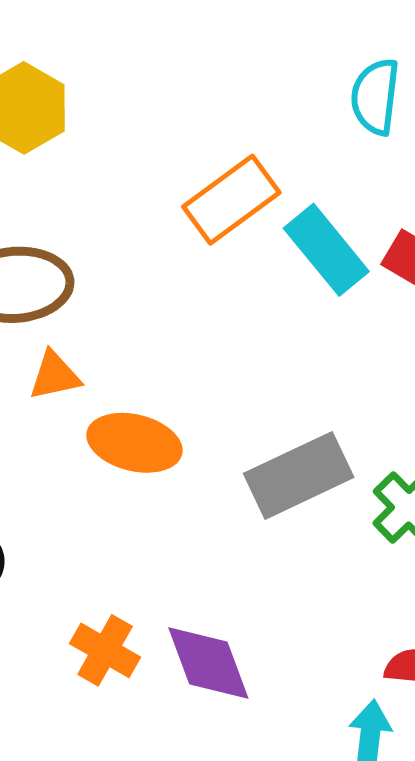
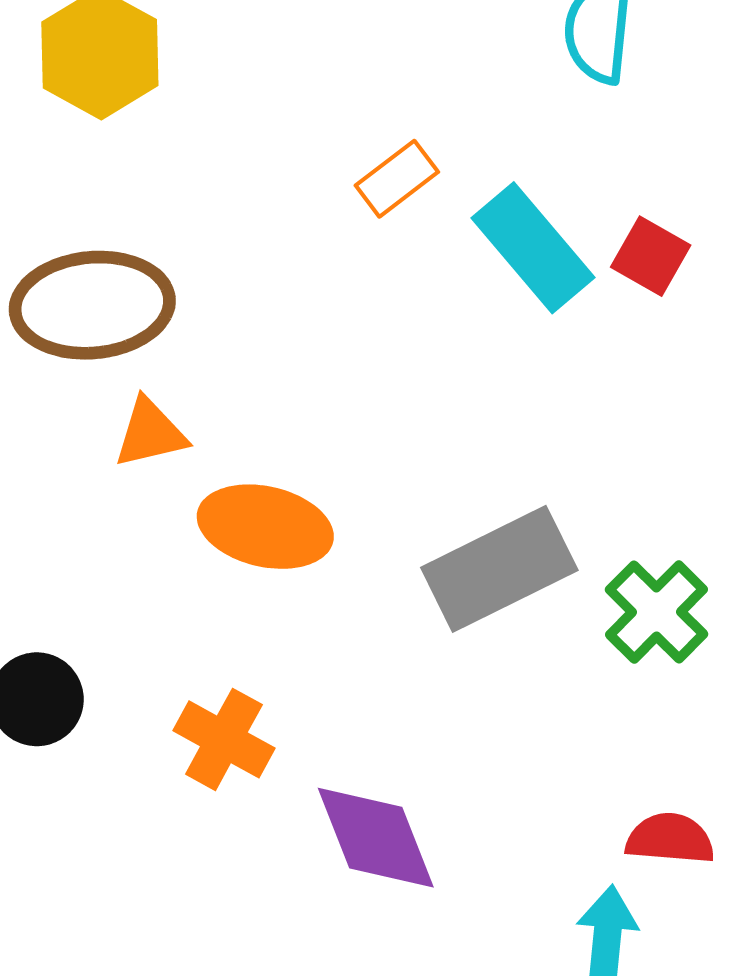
orange rectangle: (231, 200) -> (397, 179), size x0.6
orange cross: (105, 650) -> (224, 739), moved

